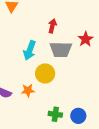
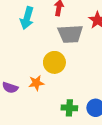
cyan arrow: (30, 50) -> (27, 18), moved

